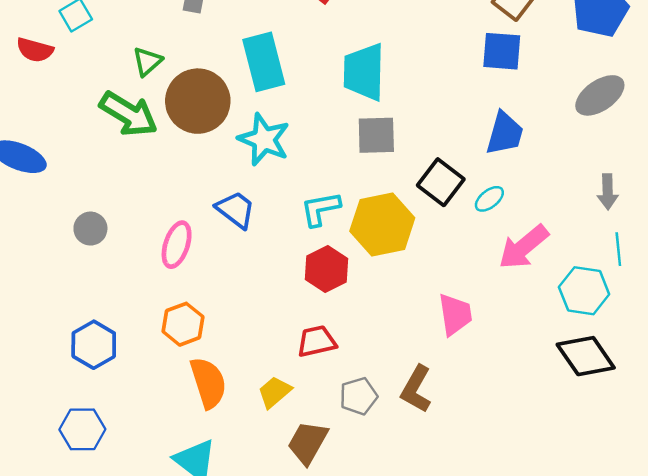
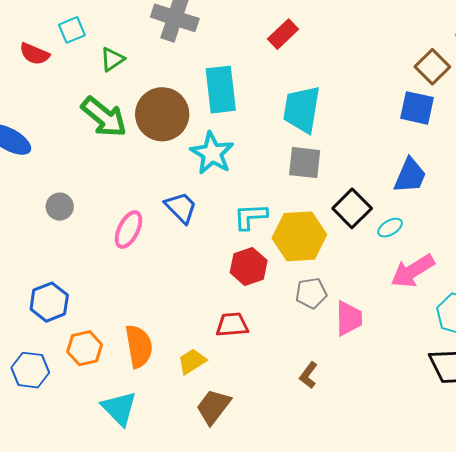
green triangle: (147, 62) -> (112, 59), moved
orange hexagon: (183, 324) -> (85, 348), moved
brown L-shape: (416, 389) -> (308, 375), size x0.7
gray pentagon: (359, 396) -> (311, 293), moved

